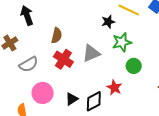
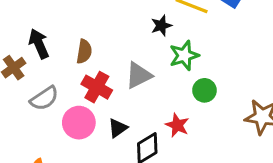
black arrow: (27, 15) -> (39, 44), moved
pink circle: (43, 93) -> (79, 123), moved
black triangle: (72, 99) -> (118, 128), moved

